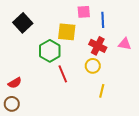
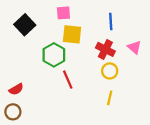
pink square: (84, 12) -> (63, 13), moved
pink triangle: (125, 44) -> (134, 47), turned 32
yellow circle: (93, 66) -> (110, 71), moved

